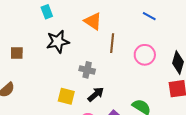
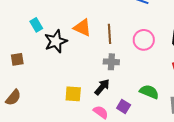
cyan rectangle: (47, 12) -> (36, 25), moved
orange triangle: (93, 21) -> (82, 28), moved
gray cross: (87, 70) -> (111, 62), moved

